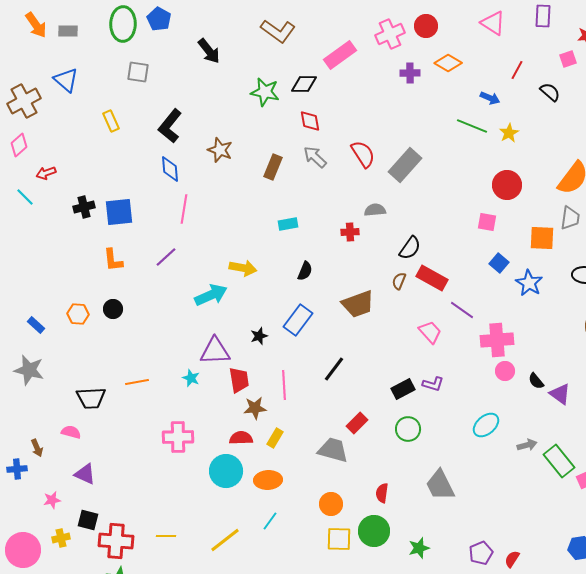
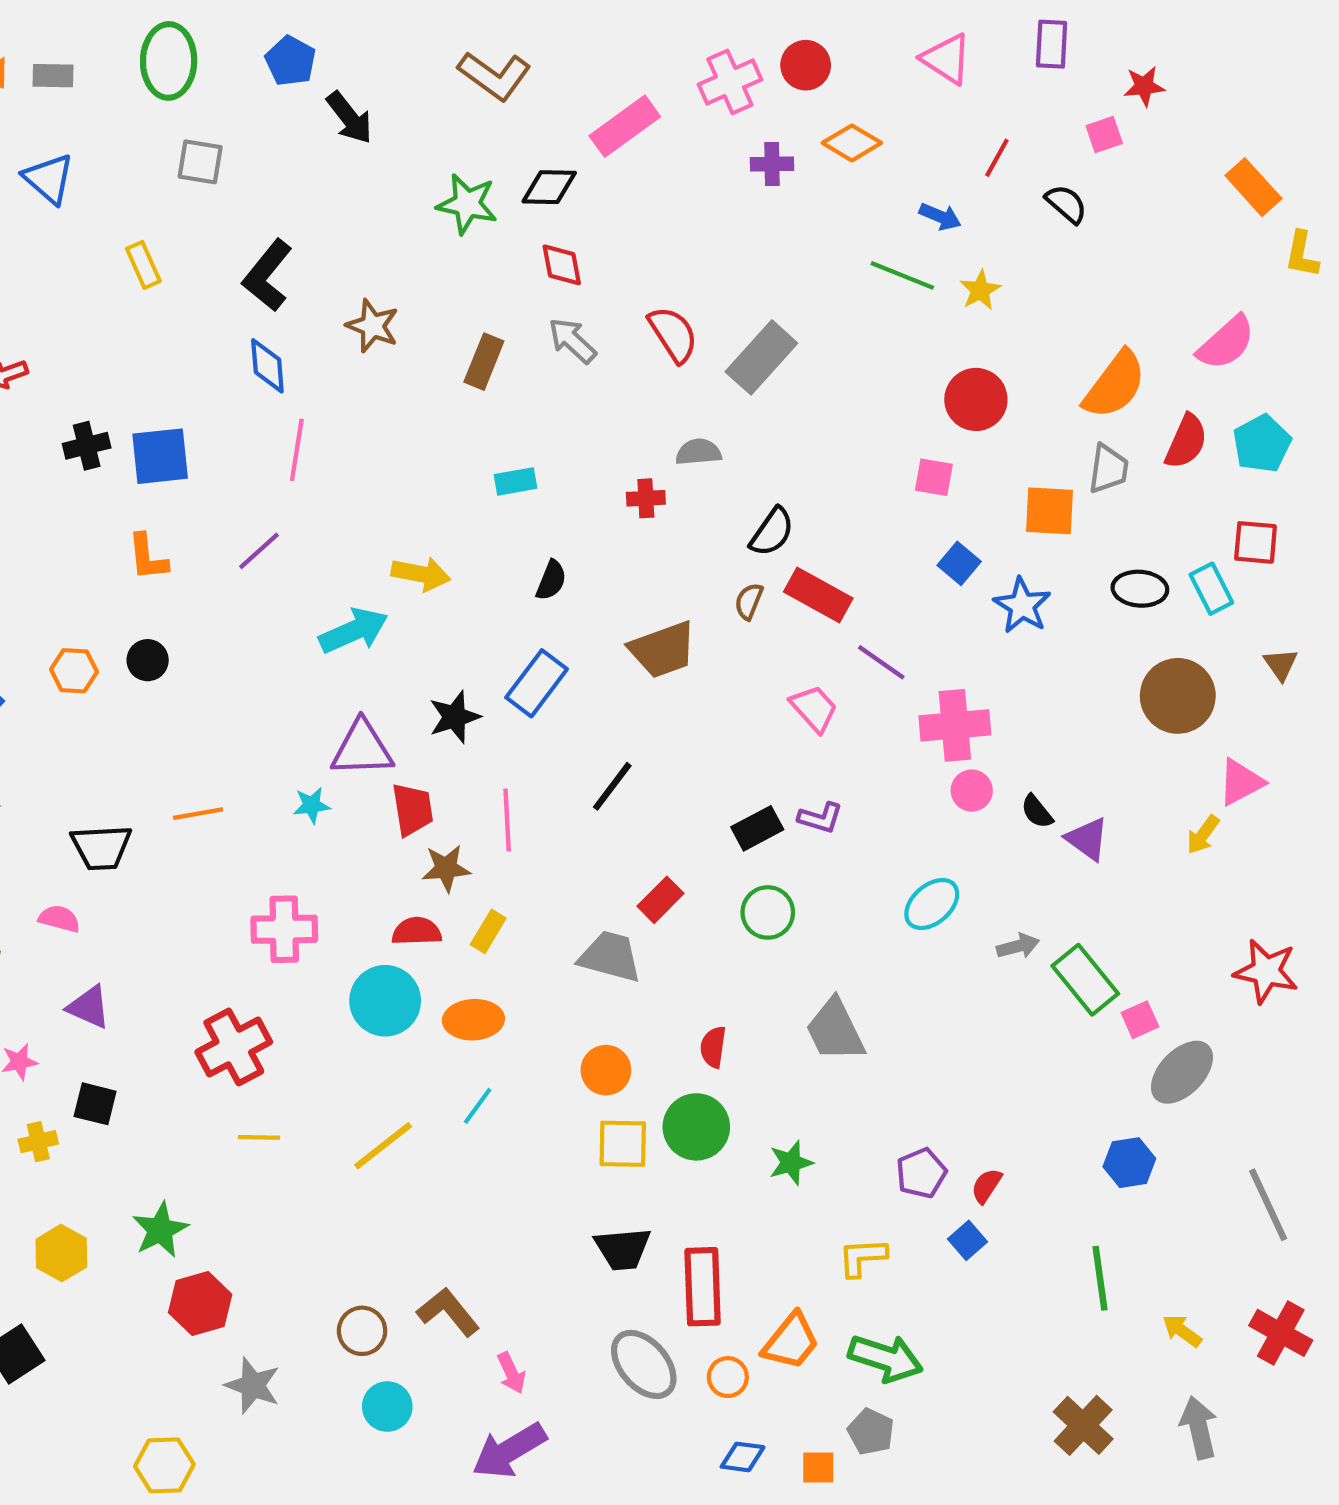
blue pentagon: (159, 19) -> (291, 61), moved
black star: (259, 336) -> (455, 717), size x1.4
cyan star: (191, 378) -> (312, 805), turned -30
red cross: (116, 541) -> (234, 1047), moved, turned -32

